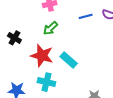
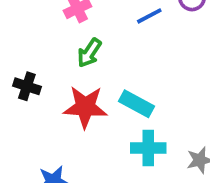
cyan cross: (46, 82) -> (148, 148), moved

